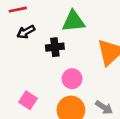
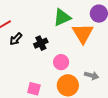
green triangle: (73, 21) -> (62, 17), moved

